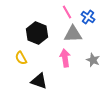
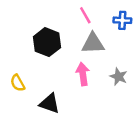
blue cross: (88, 17) -> (122, 20), moved, turned -32
yellow semicircle: (21, 58) -> (18, 83), moved

